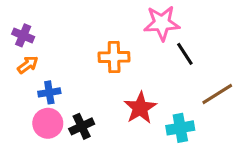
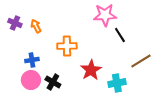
orange cross: (114, 57) -> (67, 46), moved
orange arrow: (28, 65) -> (36, 26), moved, turned -80
black cross: (82, 126) -> (53, 82), turned -35

